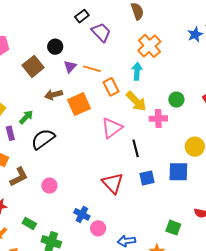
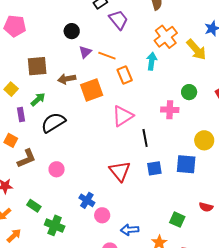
brown square: (33, 66) -> (37, 66), moved, turned 30
yellow arrow: (136, 101) -> (196, 50), moved

